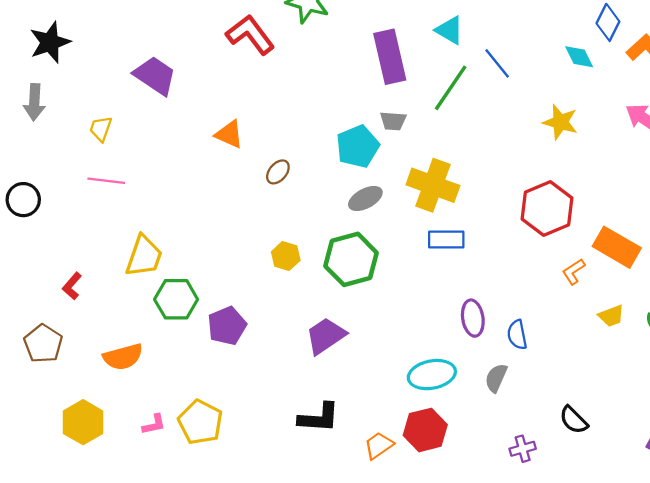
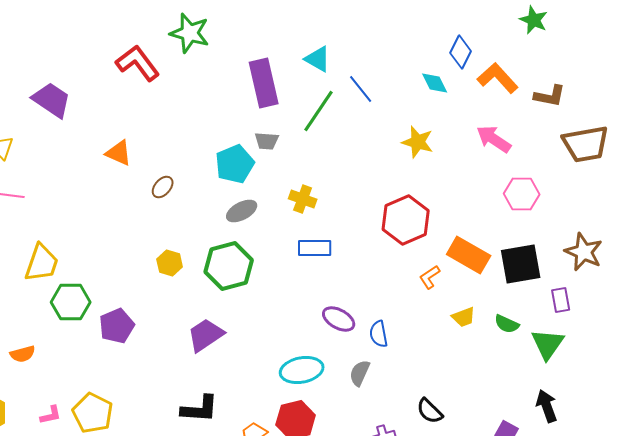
yellow cross: (433, 185) -> (303, 199), size x0.6
purple ellipse: (473, 318) -> (339, 319), turned -52
orange semicircle: (123, 357) -> (23, 354), size x0.7

